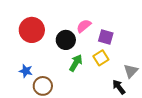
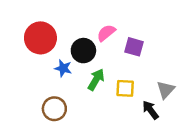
yellow square: (101, 58) -> (125, 88), moved, turned 35
blue star: (26, 71) -> (63, 68), moved

